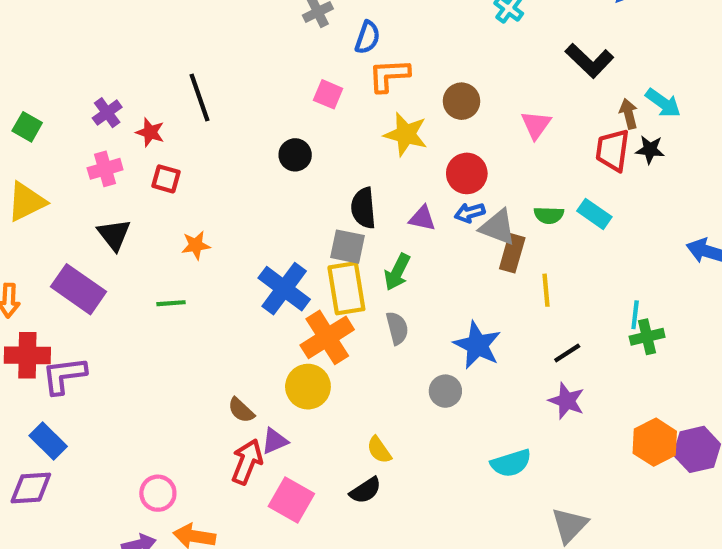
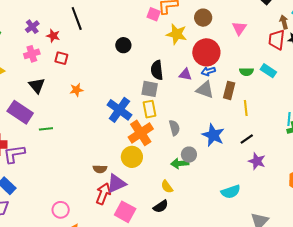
pink square: (328, 94) -> (154, 14), moved
red circle: (467, 173) -> (206, 52), size x1.4
gray triangle: (498, 227) -> (205, 90), moved
green arrow: (397, 272) -> (180, 163), moved, turned 60
yellow rectangle: (346, 288) -> (150, 109), size x0.7
green line: (171, 303) -> (46, 129), moved
black line: (567, 353) -> (247, 139), moved
gray circle: (445, 391) -> (189, 155), moved
brown semicircle: (241, 410) -> (100, 169), turned -40
purple triangle: (275, 441) -> (116, 183), size x1.5

